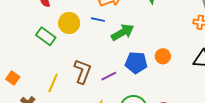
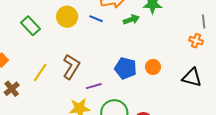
green arrow: (123, 32) -> (131, 20), moved, size x0.7
green rectangle: (46, 36) -> (30, 26), moved
purple line: (109, 76) -> (94, 86), moved

